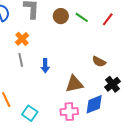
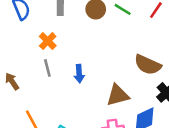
brown semicircle: (99, 62) -> (148, 65), size x1.5

